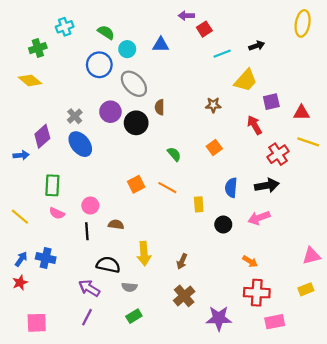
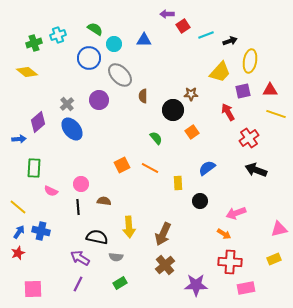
yellow ellipse: (303, 23) -> (250, 61), moved
cyan cross: (65, 27) -> (58, 35), moved
cyan line: (222, 54) -> (206, 35), moved
red triangle: (301, 113) -> (270, 90), moved
black circle: (136, 123) -> (173, 110), moved
yellow line: (308, 142) -> (276, 114), moved
green rectangle: (52, 185) -> (34, 168), moved
black arrow: (267, 185) -> (256, 170), moved, turned -150
blue semicircle: (231, 188) -> (207, 168), turned 48
yellow line: (20, 217) -> (18, 207), moved
pink arrow: (259, 218) -> (236, 213), moved
brown arrow: (182, 261) -> (163, 234), size x1.6

